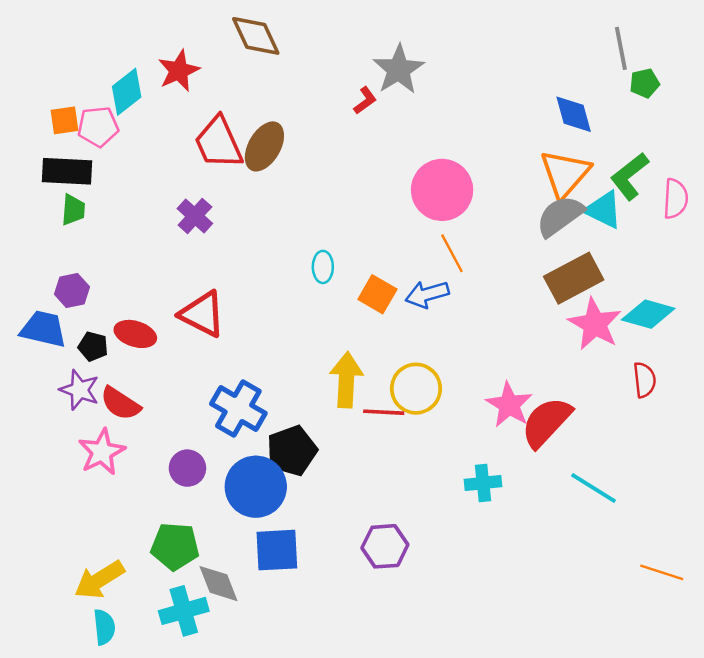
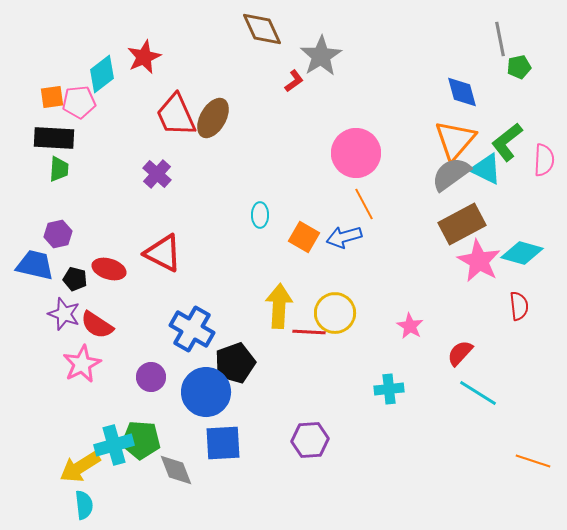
brown diamond: (256, 36) -> (262, 29), moved
pink star: (509, 405) -> (410, 326), size x0.7
red semicircle: (546, 422) -> (460, 353), moved, size x0.6
cyan cross: (184, 611) -> (114, 445), moved

